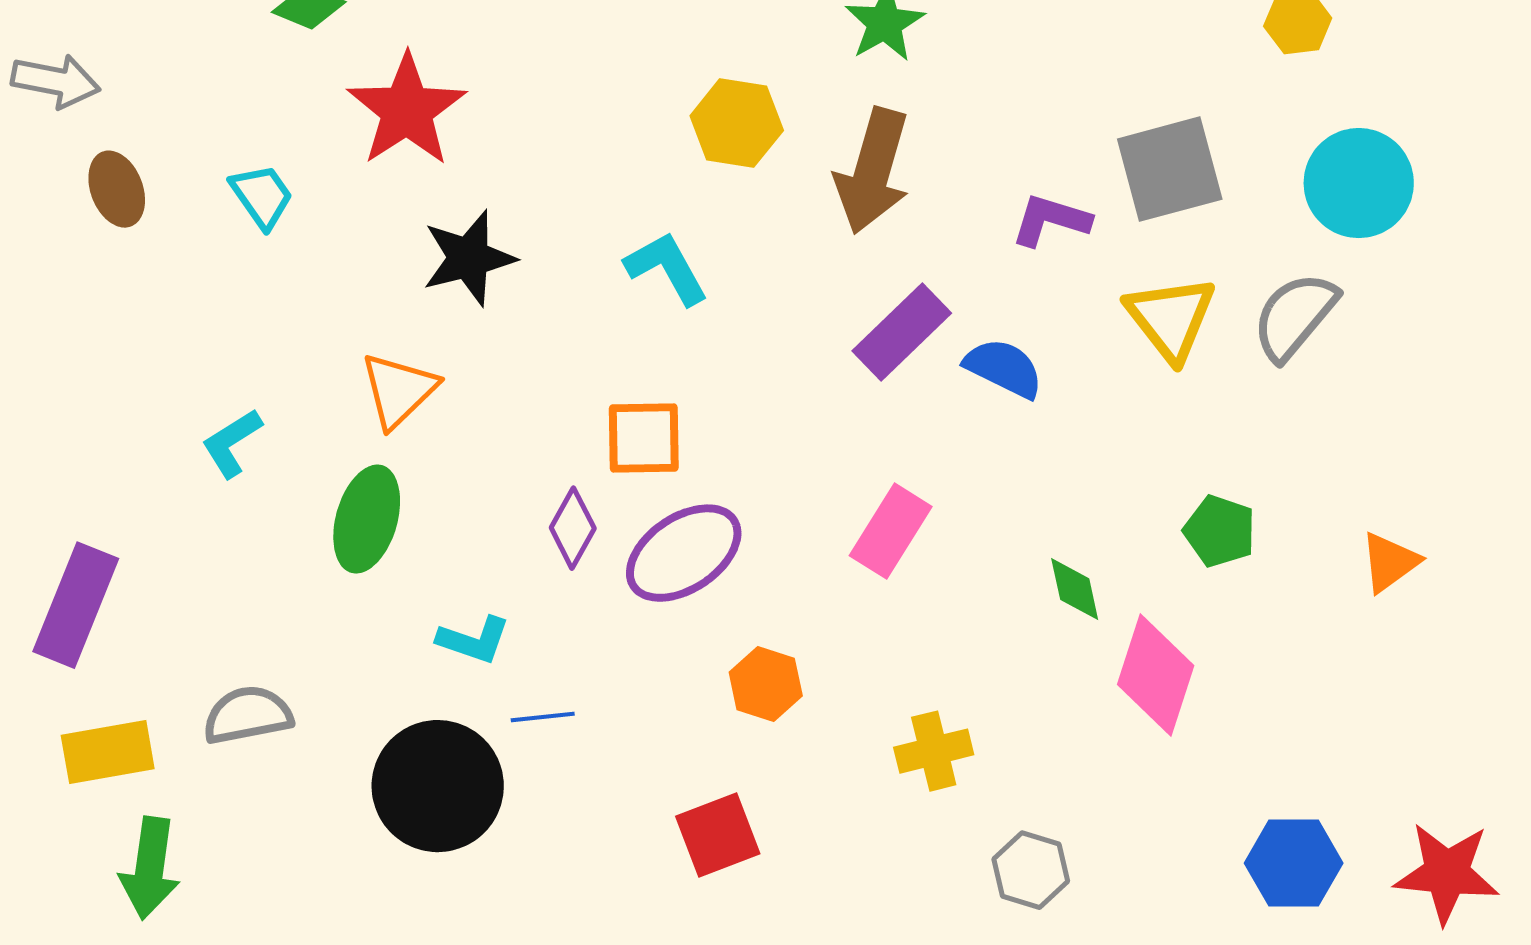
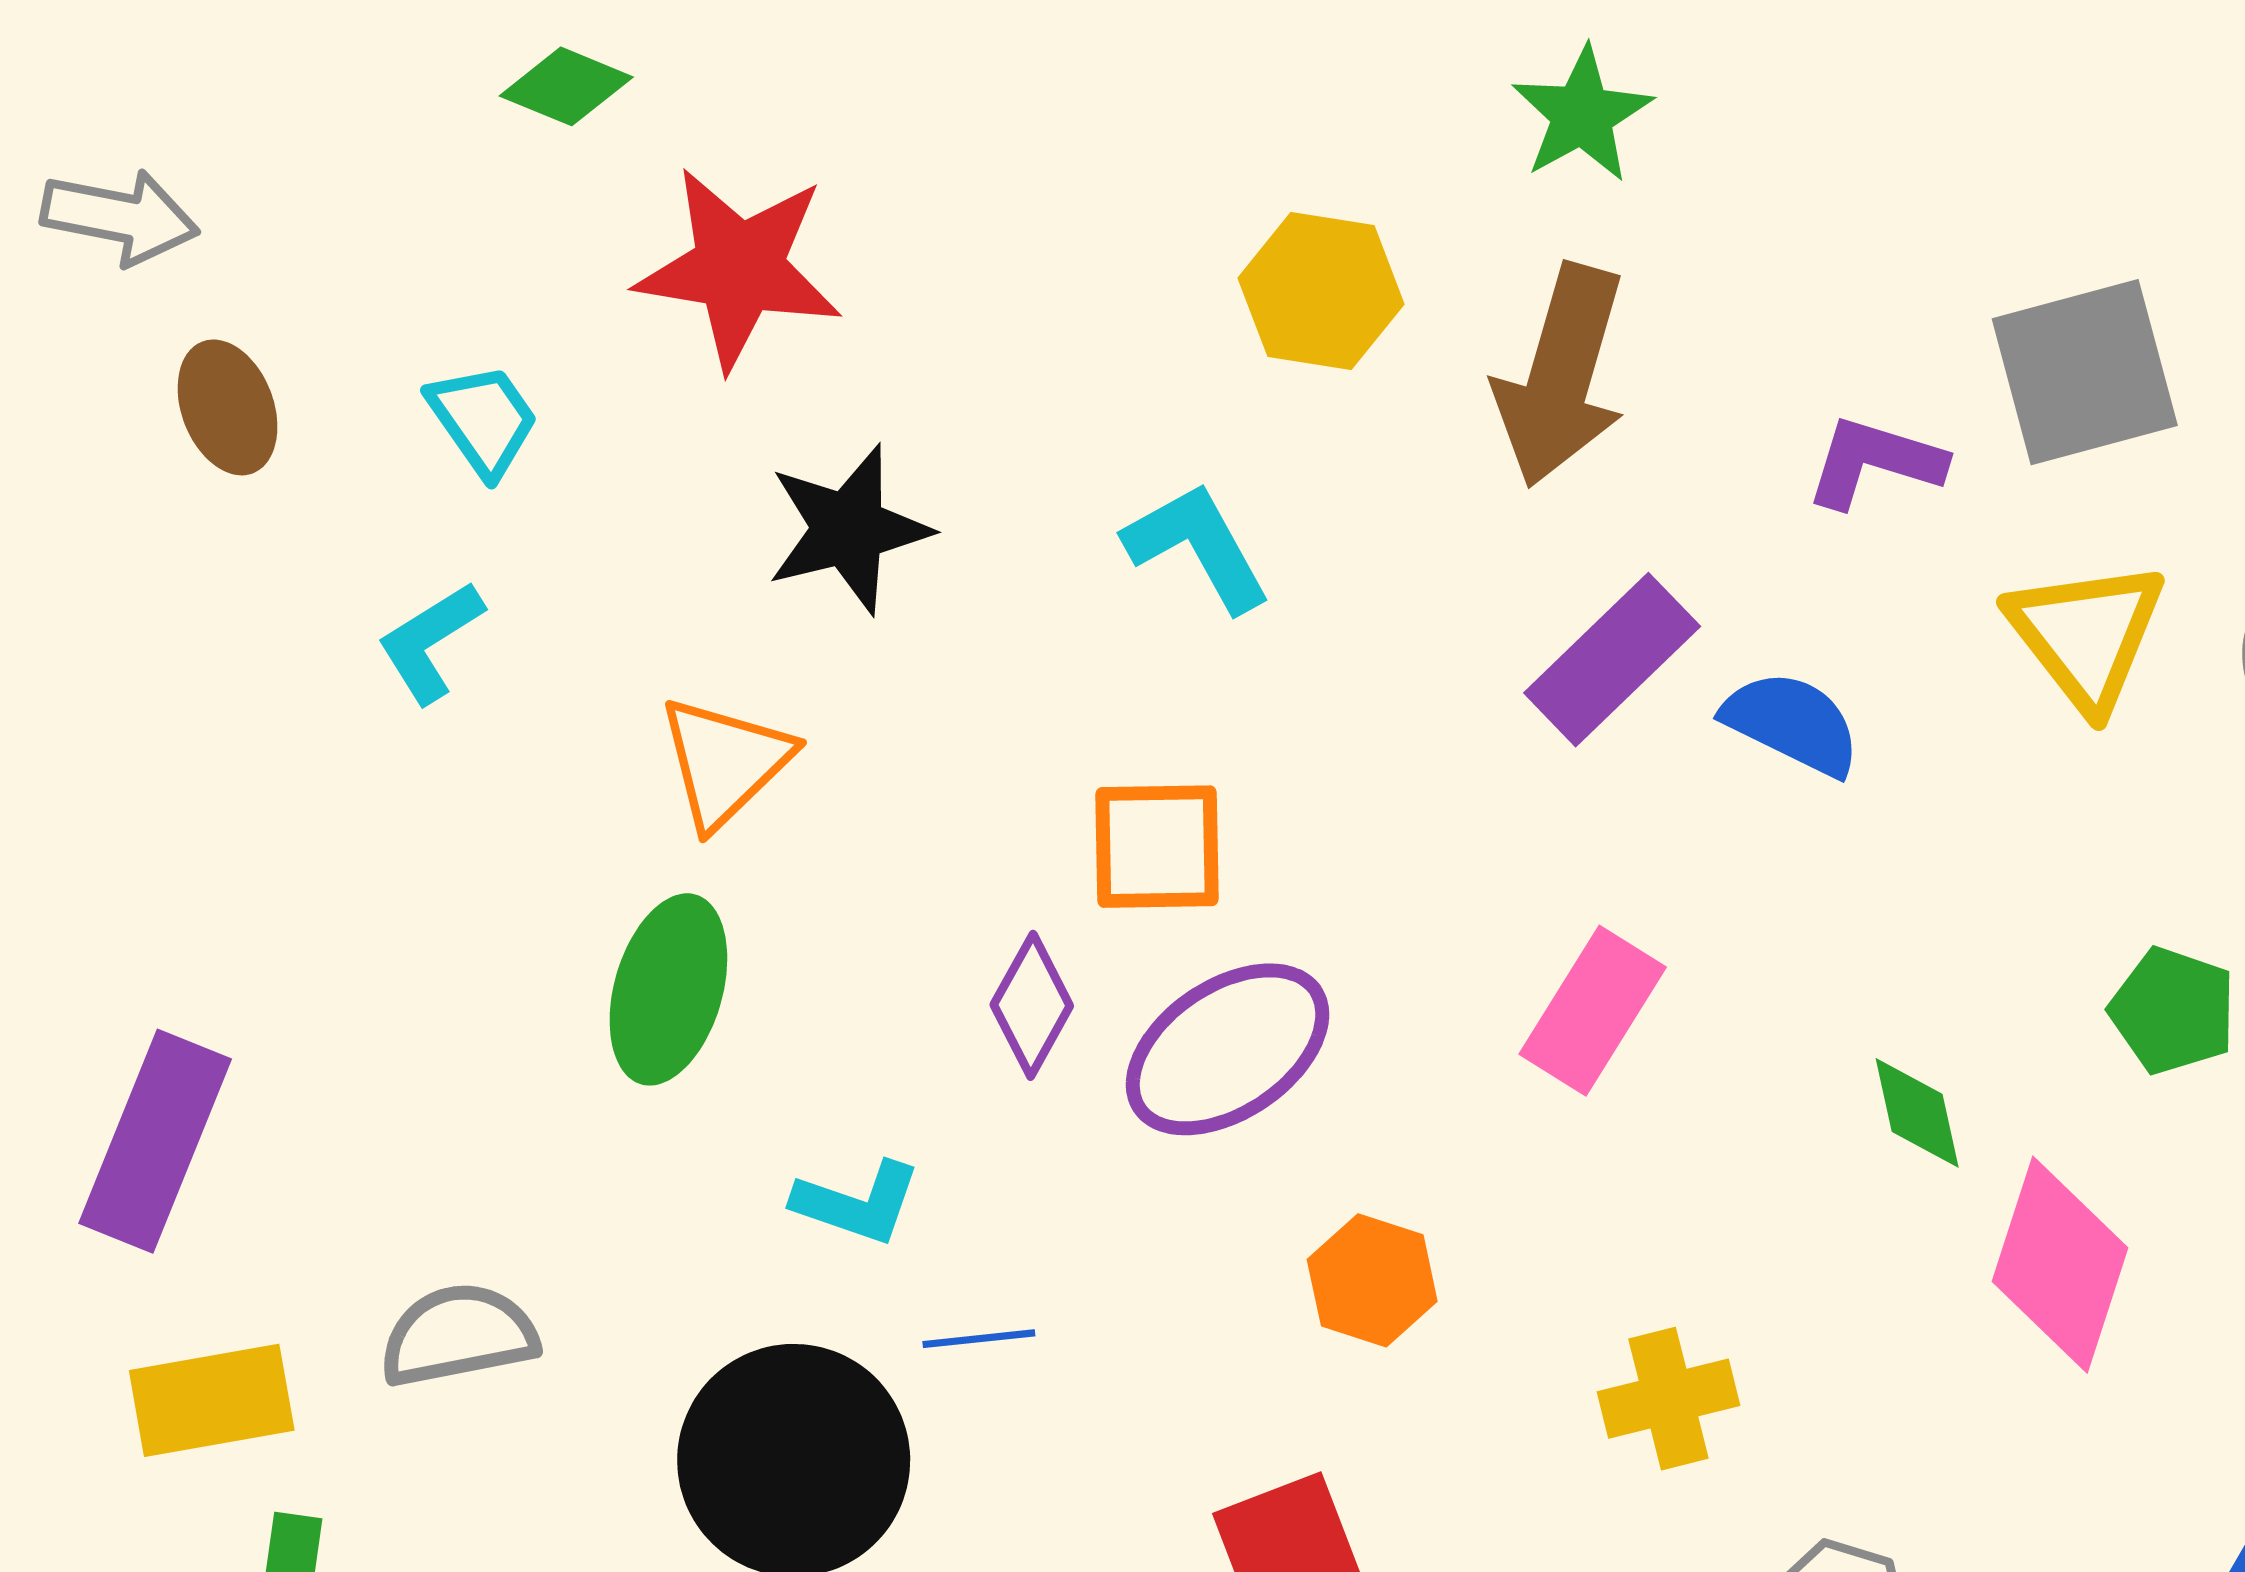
red star: (407, 110) -> (739, 268), turned -30
cyan L-shape: (232, 443) -> (430, 642), moved

